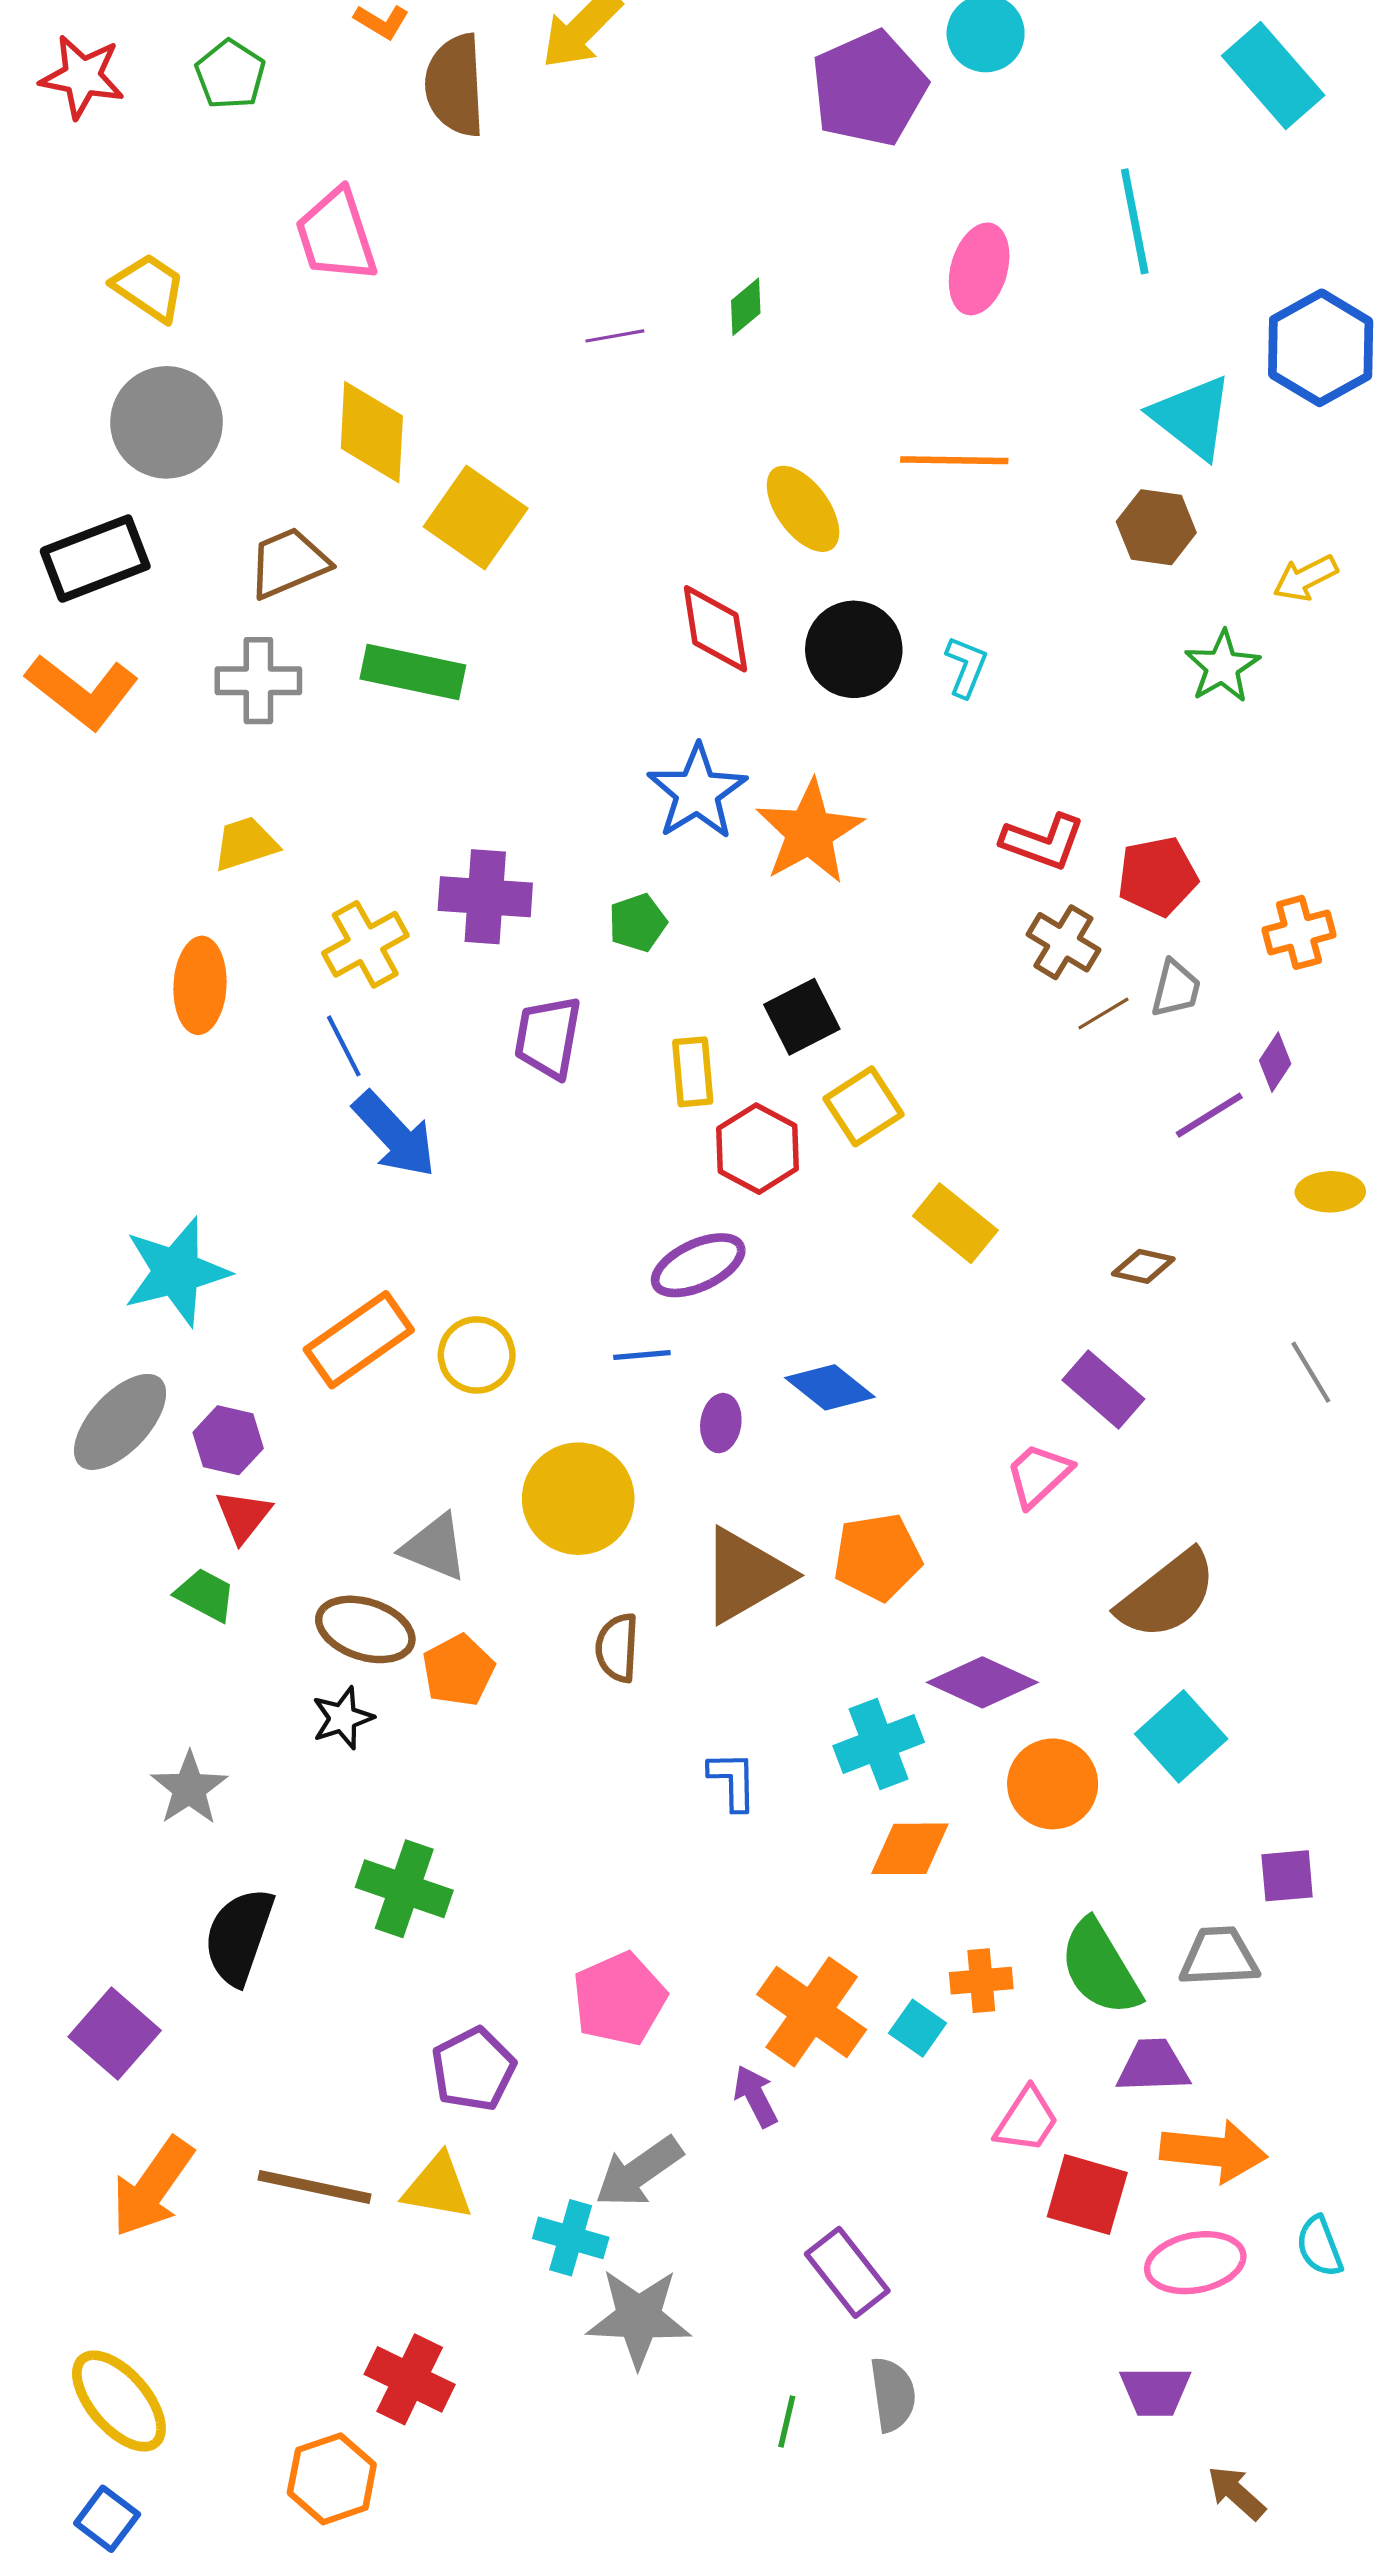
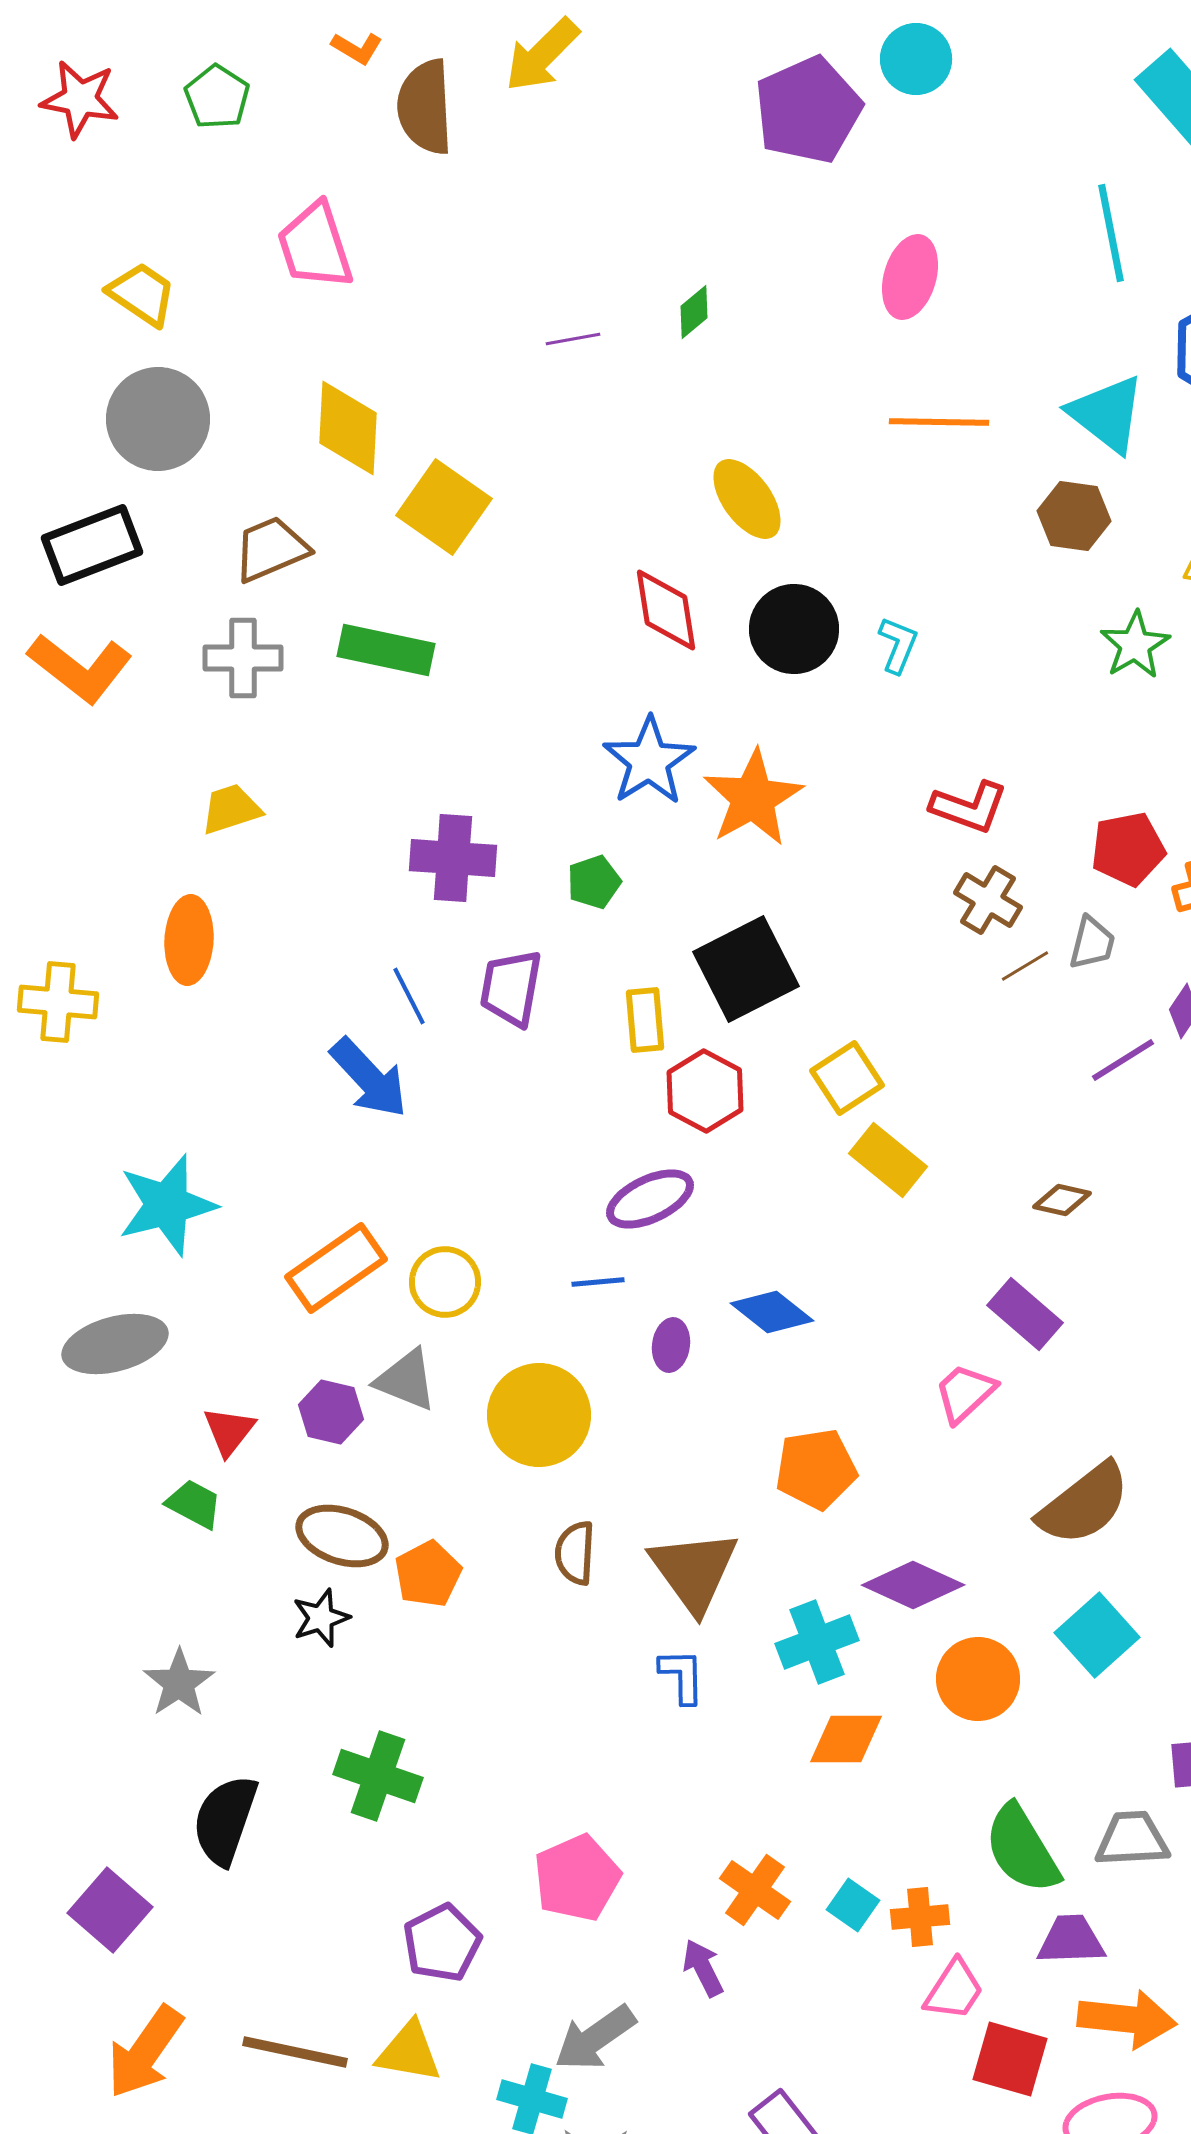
cyan line: (1135, 221) -> (1111, 233), moved
orange line: (954, 460) -> (939, 422), moved
red pentagon: (1157, 876) -> (1128, 849), moved
yellow cross: (365, 944) -> (58, 1002), moved, turned 34
black square: (802, 1017) -> (746, 969), size x1.5
blue line: (344, 1046) -> (409, 996), moved
yellow square: (863, 1106) -> (847, 1078), moved
gray ellipse: (120, 1422) -> (115, 1344), turned 32
purple hexagon: (228, 1440) -> (331, 1412), moved
gray triangle: (434, 1547) -> (406, 1380), moved
brown triangle: (746, 1575) -> (694, 1571), moved, turned -36
orange cross: (981, 1981) -> (920, 1917), moved
orange cross: (812, 2012) -> (755, 1890), size x0.7

